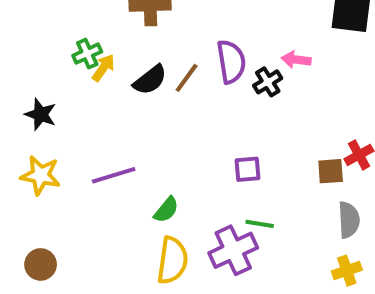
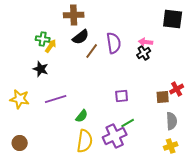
green cross: (87, 54) -> (43, 39), turned 32
black semicircle: (150, 80) -> (81, 37), moved
black cross: (268, 82) -> (144, 53), moved
black star: (41, 114) -> (41, 69), moved
green line: (260, 224) -> (128, 123), turned -40

